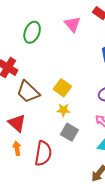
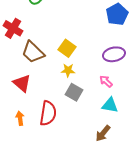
orange arrow: (17, 148) -> (20, 118), moved

